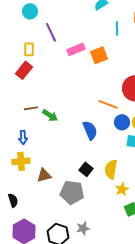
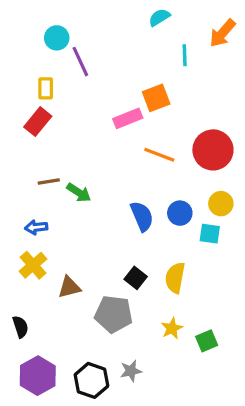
cyan circle: (30, 11) -> (57, 38), moved
pink rectangle: (76, 49) -> (128, 118), moved
orange line: (108, 104) -> (159, 155), moved
blue circle: (122, 122) -> (180, 213), moved
blue arrow: (23, 137) -> (36, 227), turned 88
yellow cross: (21, 161) -> (33, 265), turned -36
yellow star: (122, 189) -> (172, 328), moved

